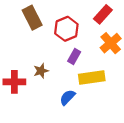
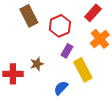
yellow rectangle: (92, 77) -> (83, 70), turned 70

